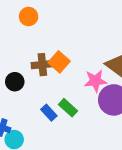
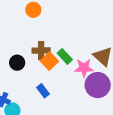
orange square: (59, 62) -> (49, 61), moved
green rectangle: (68, 108) -> (65, 56), moved

